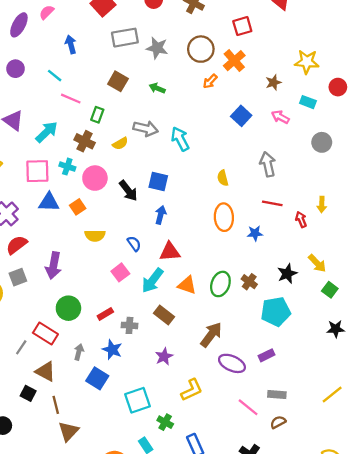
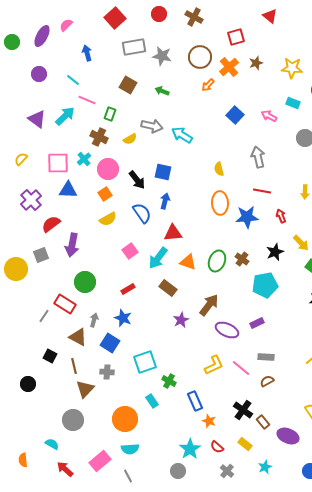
brown star: (273, 82) -> (256, 63), moved
cyan arrow: (47, 132) -> (65, 116), moved
cyan arrow: (180, 139) -> (182, 135), turned -30
cyan cross: (67, 167) -> (84, 159), turned 32
orange square: (78, 207) -> (105, 194), moved
red arrow: (301, 219) -> (281, 216), moved
blue star: (255, 233) -> (247, 217), size x1.6
yellow semicircle: (95, 236) -> (108, 219), turned -30
blue semicircle: (134, 244) -> (142, 213), moved, size x1.5
red semicircle: (17, 245) -> (51, 224), moved
red rectangle: (105, 314) -> (128, 289), moved
gray cross: (129, 325) -> (107, 372), moved
purple star: (164, 357) -> (181, 320), moved
brown triangle: (45, 371) -> (78, 337), moved
yellow L-shape: (192, 390) -> (214, 365), moved

